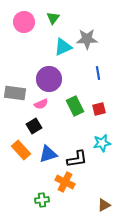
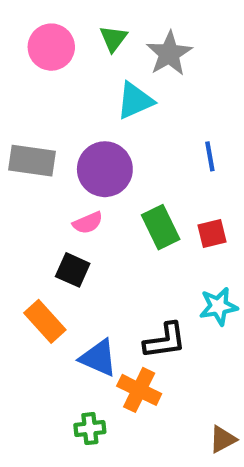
gray star: (87, 39) -> (169, 53), moved, turned -30
gray rectangle: (15, 93) -> (32, 161), moved
black square: (34, 126) -> (73, 270), turned -35
blue triangle: (48, 154) -> (98, 358), moved, turned 42

